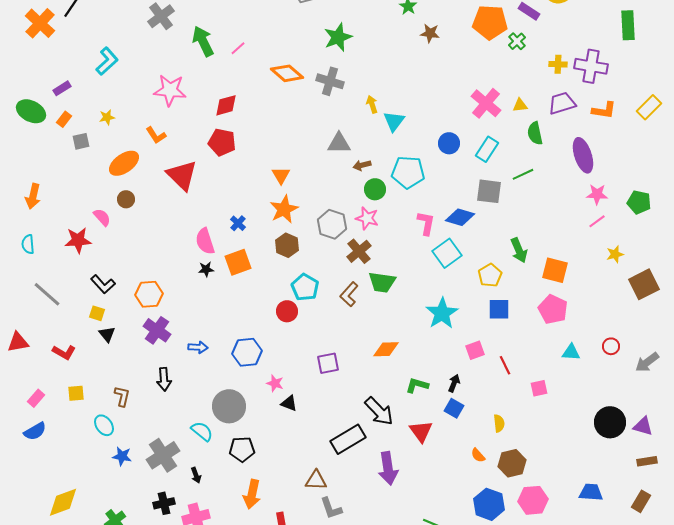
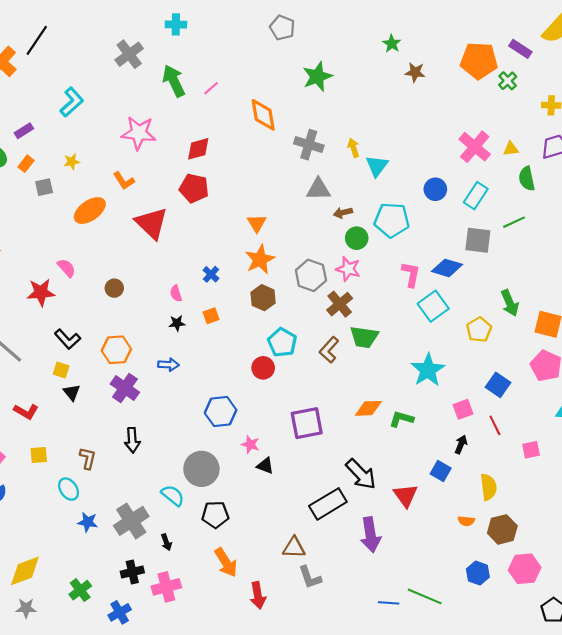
orange diamond: (287, 73) -> (263, 115), turned 40
gray cross: (330, 81) -> (309, 145), moved
brown circle: (126, 199) -> (114, 288), moved
pink semicircle: (205, 241) -> (176, 293), size x0.6
orange square: (238, 262) -> (211, 316), size x0.6
blue square: (499, 309) -> (498, 385), moved, turned 35
blue arrow: (198, 347) -> (168, 365), moved
purple square: (328, 363) -> (307, 423), size x1.4
black arrow: (454, 383) -> (461, 444), moved
green L-shape: (417, 385) -> (401, 419), moved
yellow semicircle: (499, 423) -> (489, 487), size x1.4
orange semicircle: (478, 455) -> (466, 521), turned -42
orange arrow: (252, 494) -> (226, 562), turned -44
blue hexagon: (489, 504) -> (478, 573), size x0.7

